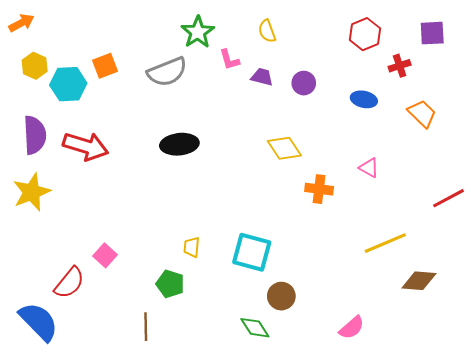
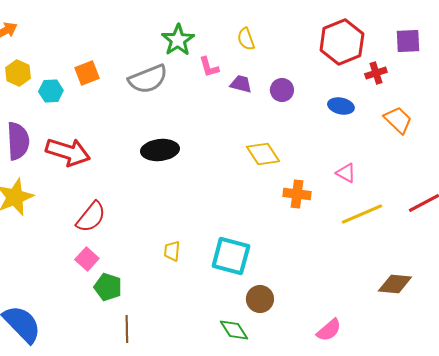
red hexagon: (365, 34) -> (342, 42), size x1.4
cyan hexagon: (68, 84) -> (51, 91), size x0.7
yellow line: (385, 243) -> (362, 214), moved
red semicircle: (69, 283) -> (91, 217), moved
green pentagon: (170, 284) -> (108, 287), moved

